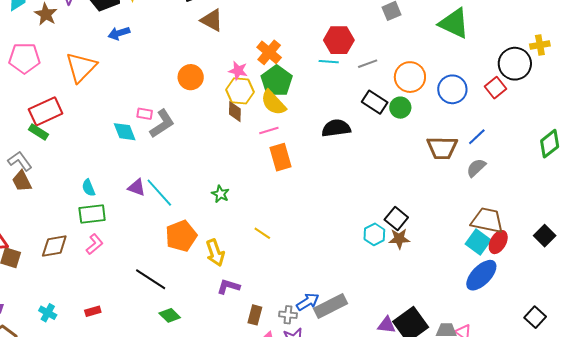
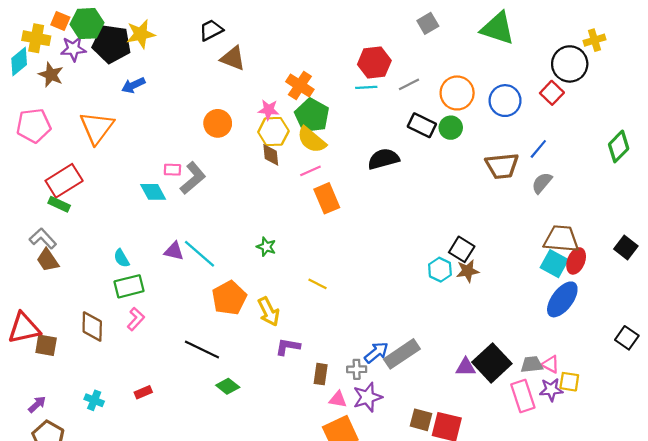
brown diamond: (54, 246) -> (92, 327), turned -72

